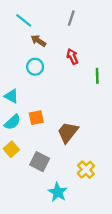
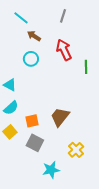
red arrow: (72, 57) -> (64, 50), size x1.5
orange square: (36, 118) -> (32, 121), moved
cyan star: (58, 192) -> (51, 170), turned 30

